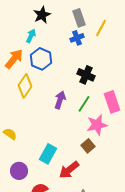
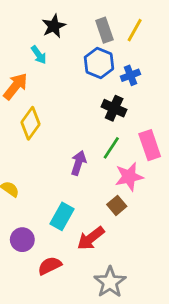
yellow line: (101, 28) -> (135, 30), moved
cyan arrow: (31, 36) -> (39, 55), turned 120
blue cross: (77, 38) -> (130, 75), moved
blue hexagon: (41, 59) -> (99, 63), moved
purple arrow: (60, 100) -> (78, 163), moved

